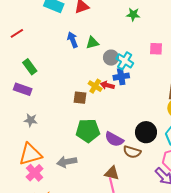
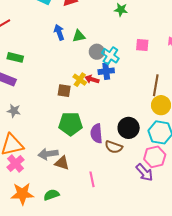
green rectangle: (30, 67) -> (15, 57), turned -42
purple semicircle: (114, 139) -> (96, 133), turned 54
brown triangle: (112, 173) -> (62, 163), moved

